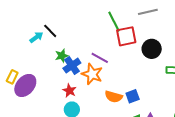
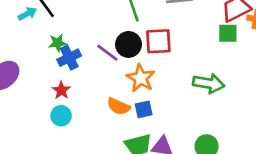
red square: (126, 36) -> (158, 41), moved
black circle: (152, 49) -> (129, 44), moved
orange star: (92, 74) -> (141, 78), moved

